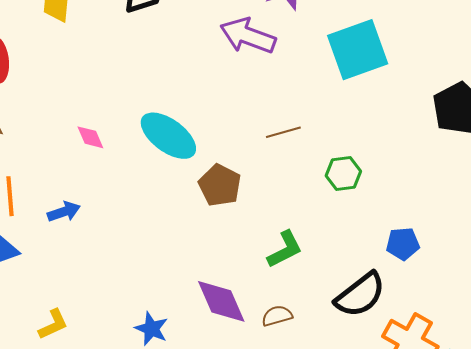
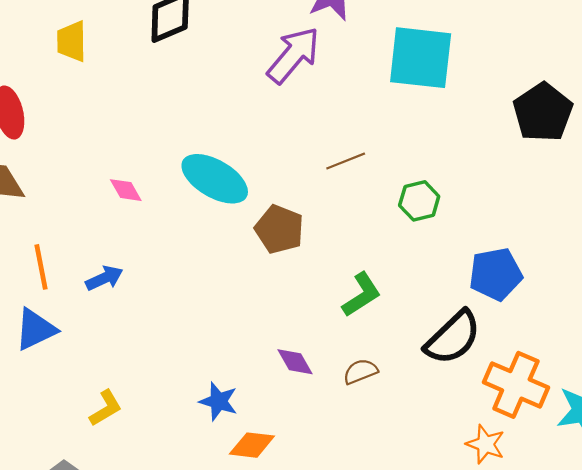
purple arrow: (248, 36) -> (293, 55), turned 116
cyan square: (358, 50) -> (421, 58), turned 32
blue pentagon: (403, 244) -> (496, 274), size x1.4
purple diamond: (221, 301) -> (295, 362), size x0.6

